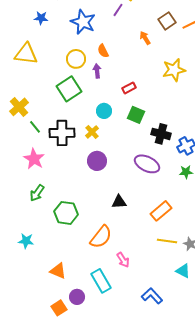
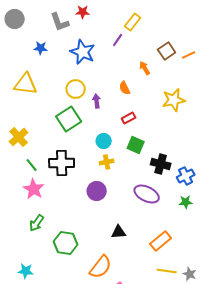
orange semicircle: (103, 51) -> (125, 88), moved
green line: (35, 127) -> (32, 165), moved
yellow cross: (92, 132) -> (107, 162), moved, turned 32

